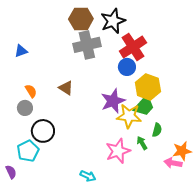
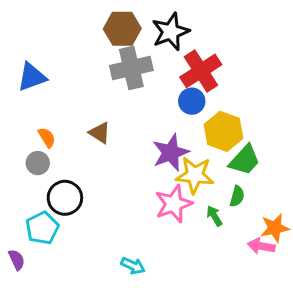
blue triangle: (21, 51) -> (32, 77), size x1.5
green trapezoid: (144, 106) -> (245, 160), moved
pink star: (118, 151) -> (174, 204), moved

